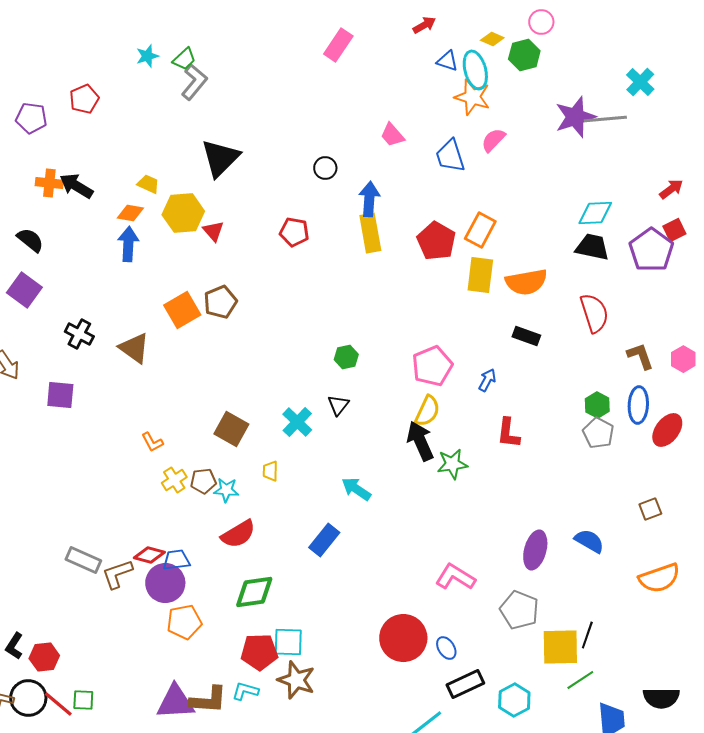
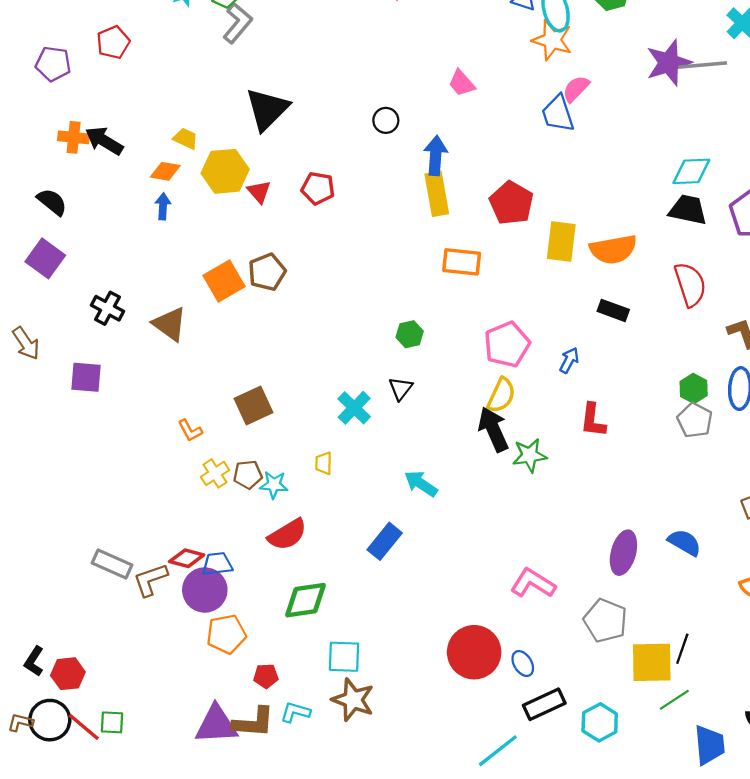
blue trapezoid: (450, 156) -> (558, 114), moved
orange rectangle: (480, 230) -> (462, 262), moved, turned 68
red pentagon: (294, 232) -> (318, 188), moved
blue arrow: (128, 244) -> (163, 206), size x0.7
brown square: (231, 429) -> (253, 406), moved, turned 36
red pentagon: (259, 652) -> (266, 676), moved, size x0.6

